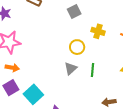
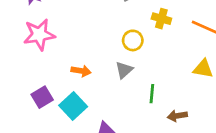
orange arrow: (12, 68) -> (81, 71), moved
green line: (93, 70) -> (152, 94), moved

